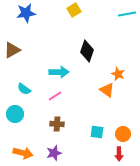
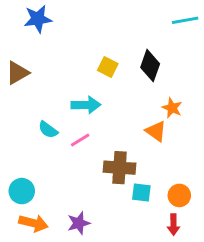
yellow square: (74, 10) -> (108, 67), moved, turned -32
black diamond: (87, 51) -> (150, 66), moved
cyan semicircle: (24, 89) -> (48, 130), moved
cyan circle: (15, 114) -> (22, 191), moved
brown cross: (57, 124) -> (120, 168), moved, size x1.5

